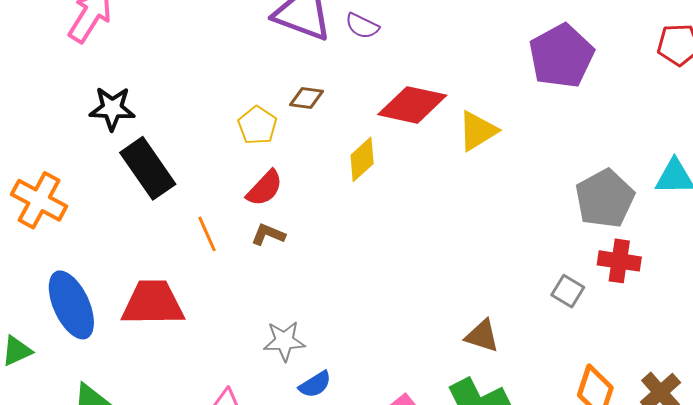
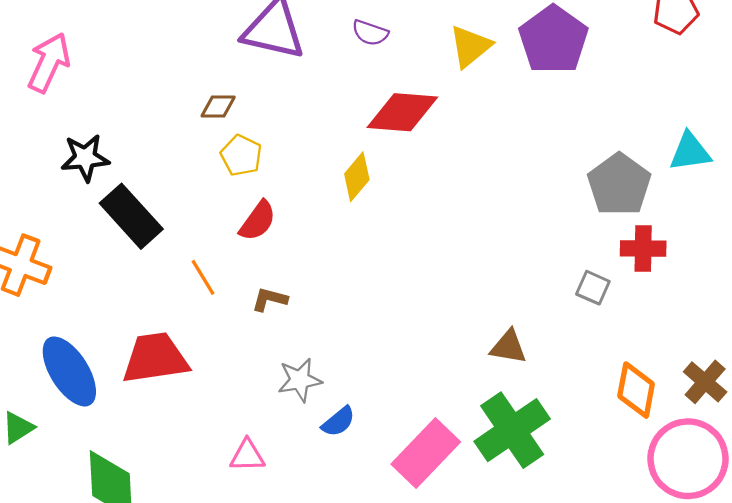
purple semicircle: (362, 26) -> (370, 33), moved
brown diamond: (307, 98) -> (218, 106), moved
yellow triangle: (478, 131) -> (470, 46), moved
brown L-shape: (268, 235) -> (270, 299), moved

